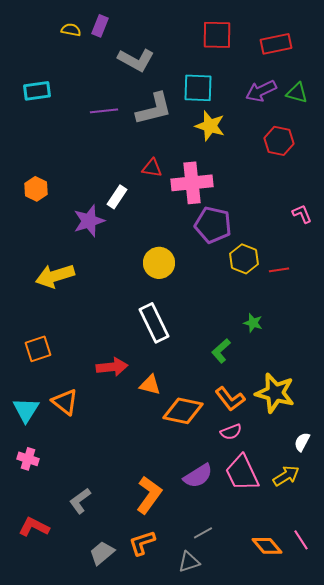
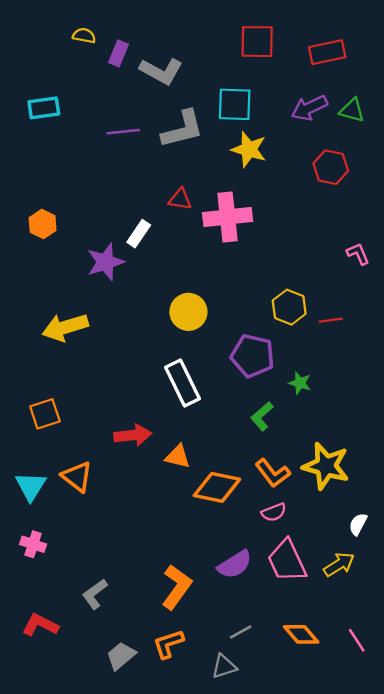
purple rectangle: (100, 26) -> (118, 53), moved
purple pentagon: (213, 225) -> (252, 356), moved
orange diamond: (267, 546) -> (301, 634), moved

